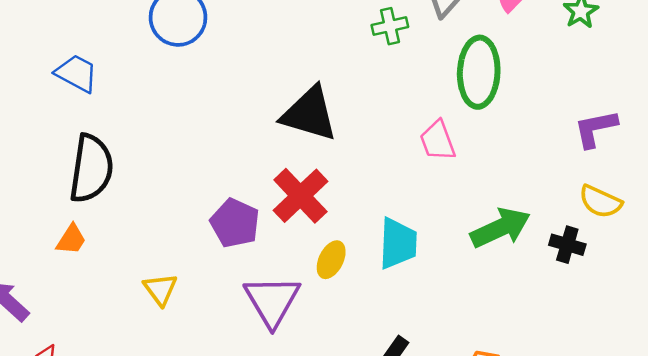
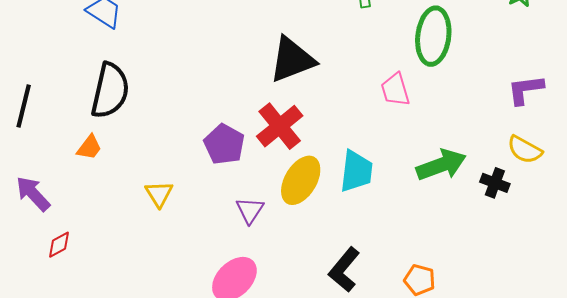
black triangle: (309, 114) -> (292, 60), turned -42
yellow ellipse: (331, 260) -> (301, 180), size x1.6
purple triangle: (272, 301) -> (250, 210), size x0.6

